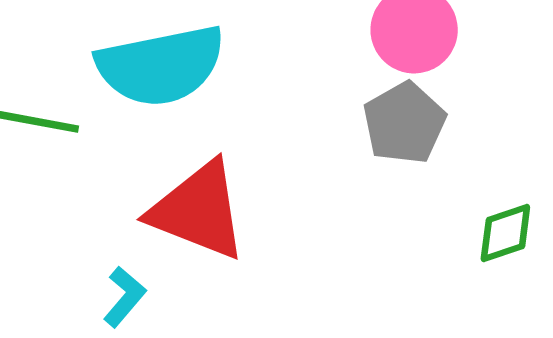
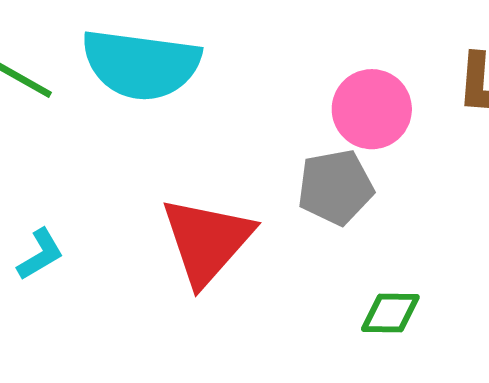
red triangle: (198, 210) -> (207, 241), moved, turned 31

